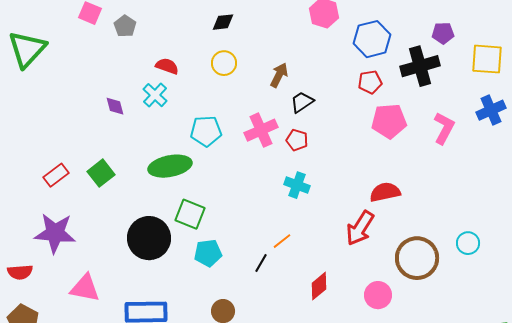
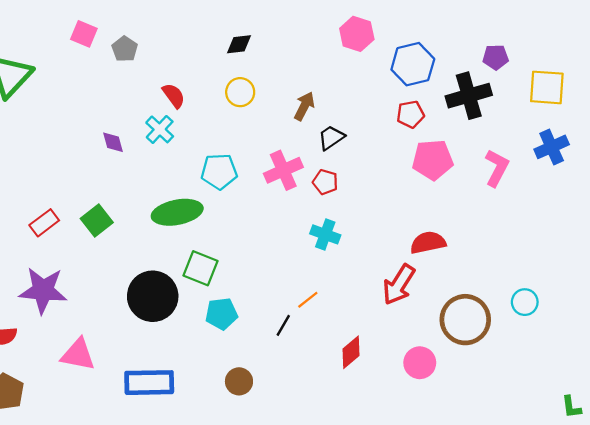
red semicircle: (167, 66) -> (174, 96), turned 35

